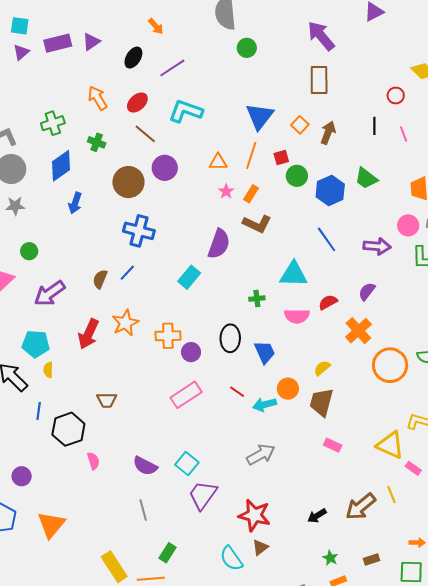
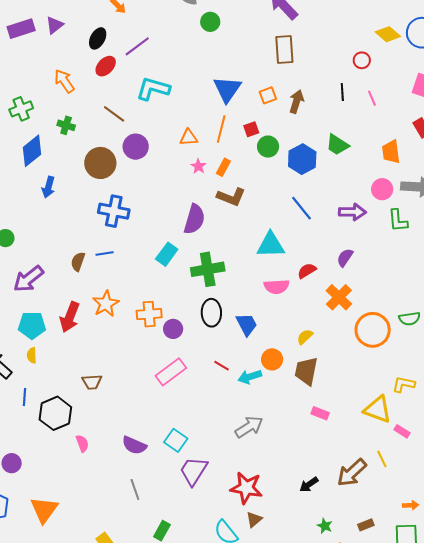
red ellipse: (137, 103) -> (106, 66), moved
orange square: (300, 125) -> (268, 95), turned 30
blue line: (127, 273) -> (105, 254), turned 42
green cross: (257, 299) -> (208, 269), moved, size x2.0
cyan pentagon: (36, 344) -> (32, 325), moved

